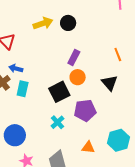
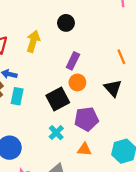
yellow arrow: (43, 23) -> (33, 41), moved, turned -54
orange triangle: (88, 147) -> (84, 149), moved

